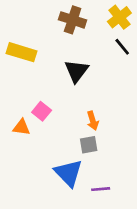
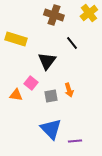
black line: (122, 47) -> (72, 43), moved
black triangle: (77, 71) -> (47, 61), moved
gray square: (89, 145) -> (51, 96), moved

